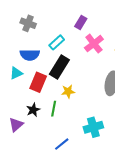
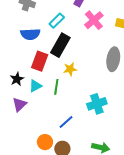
cyan triangle: (16, 73) -> (35, 86), moved
black star: (33, 110) -> (17, 79), moved

